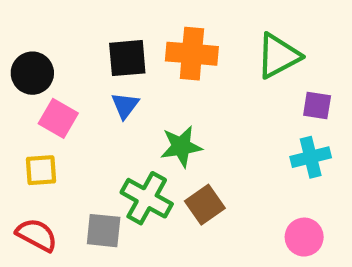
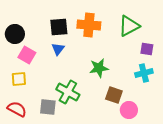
green star: (181, 146) -> (99, 68), moved
brown square: (205, 205) -> (114, 95), moved, turned -36
pink circle: (304, 237) -> (129, 110), moved

